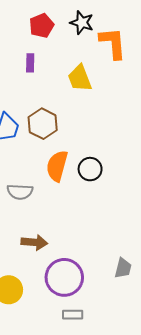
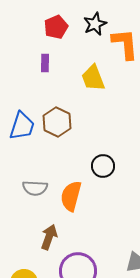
black star: (82, 23) -> (95, 24), turned 30
orange semicircle: (57, 166) -> (71, 196), moved
brown arrow: (34, 242) -> (49, 237), turned -75

